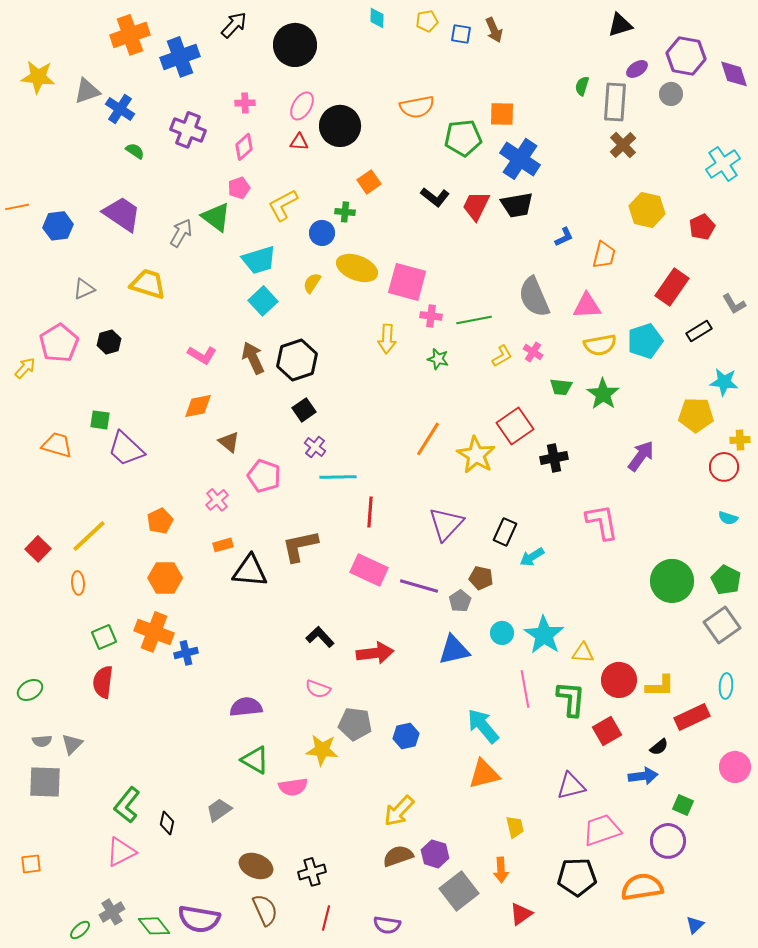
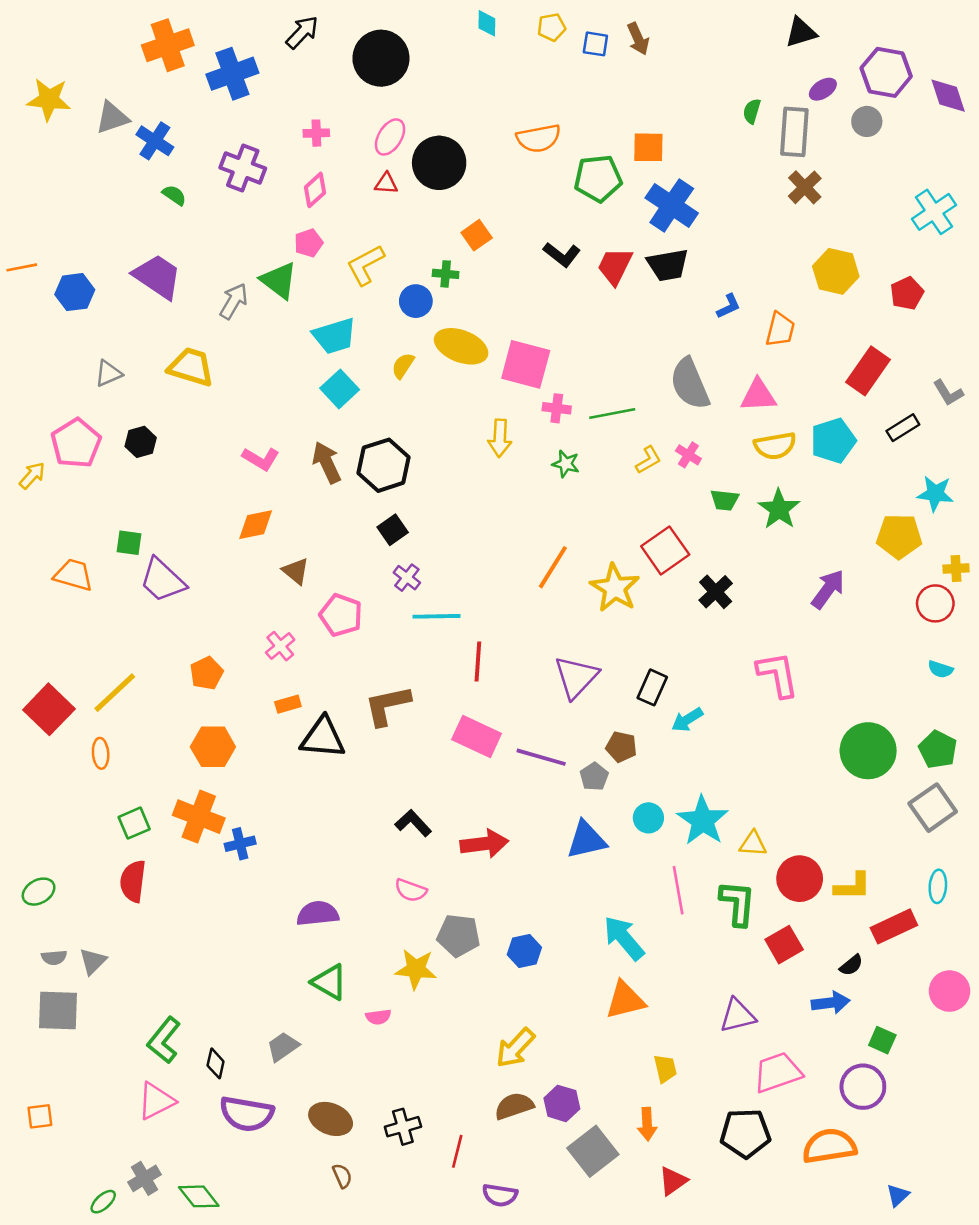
black cross: (554, 458) -> (716, 592), turned -32
red square: (38, 549) -> (49, 709), size x1.5
pink semicircle: (293, 787) -> (378, 1017), size x0.7
brown semicircle: (265, 910) -> (342, 1176), size x0.6
red line: (326, 918) -> (457, 1151), moved
purple semicircle: (199, 919) -> (247, 1114), moved

